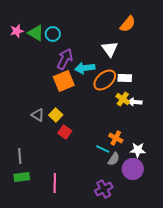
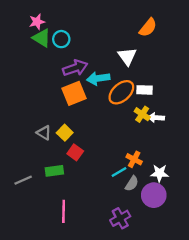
pink star: (17, 31) -> (37, 22), moved
purple arrow: (65, 59) -> (75, 68), turned 45
cyan line: (103, 149) -> (119, 172), turned -56
gray line: (20, 156) -> (23, 180), turned 70
green rectangle: (22, 177) -> (54, 171), moved

